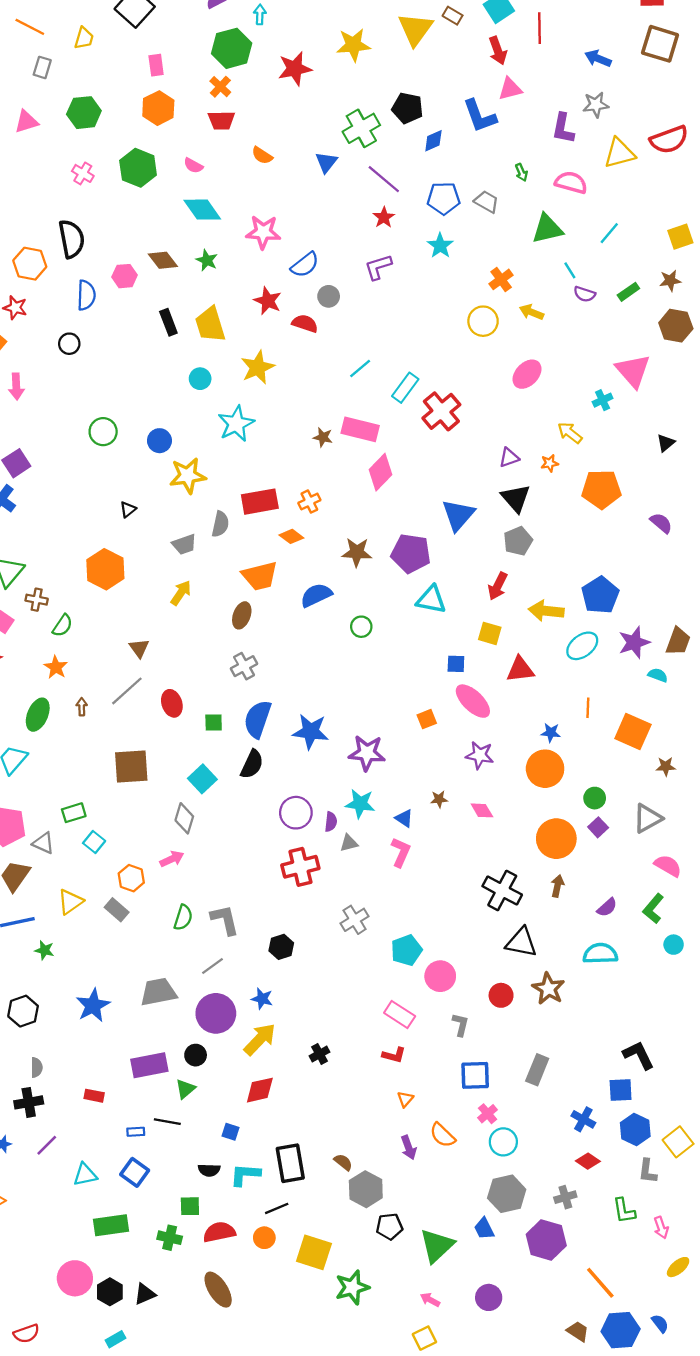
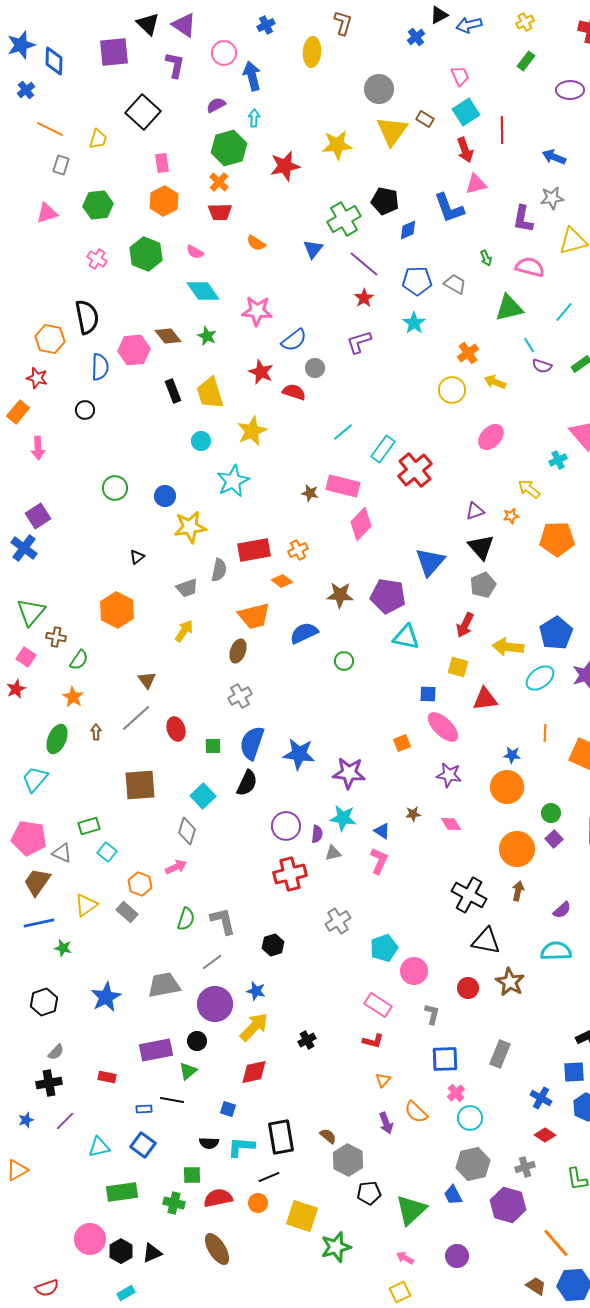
pink hexagon: (125, 276) -> (134, 350), size x1.4
gray semicircle: (37, 1067) -> (56, 1052), turned 42

